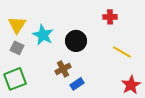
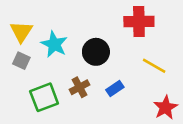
red cross: (110, 17) -> (139, 21), size x1.6
green square: (15, 79) -> (44, 97), moved
blue rectangle: (77, 84) -> (115, 88), moved

